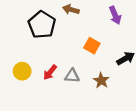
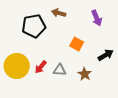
black pentagon: (42, 25) -> (34, 26), turned 30
yellow circle: (22, 71) -> (17, 66), size x1.6

